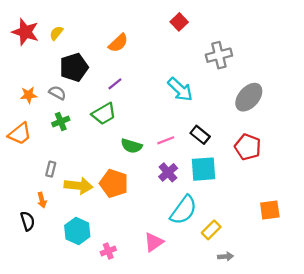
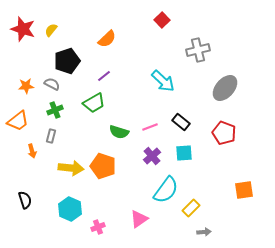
gray rectangle: (51, 169) -> (51, 136), moved
cyan square: (203, 169) -> (184, 153), size x0.7
orange arrow: (42, 200) -> (32, 151), moved

